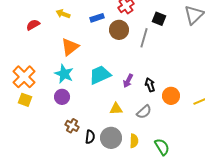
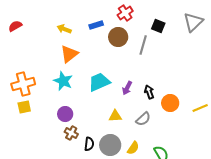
yellow arrow: (63, 14) -> (64, 29), moved
red semicircle: (33, 25) -> (15, 26), moved
orange cross: (24, 77) -> (23, 84), turned 30
purple circle: (62, 97) -> (65, 114), moved
yellow square: (25, 100) -> (24, 107), turned -32
yellow semicircle: (134, 141) -> (133, 148), turned 32

